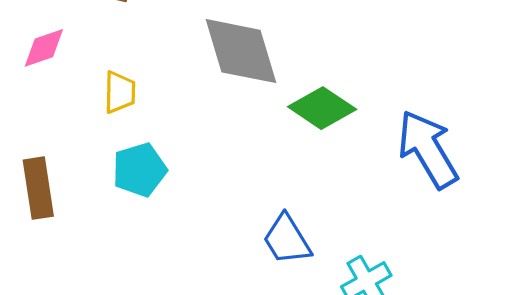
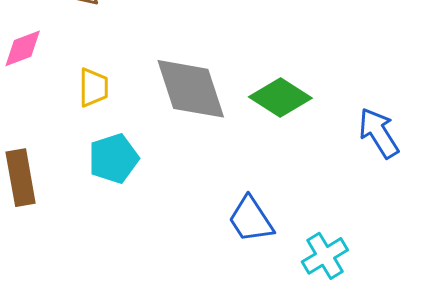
gray diamond: (241, 51) -> (191, 89), moved
blue arrow: (428, 149) -> (379, 133), size x0.7

